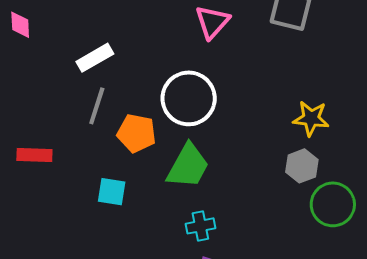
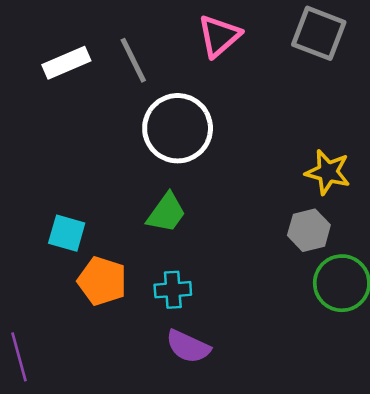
gray line: (97, 106) -> (133, 60), moved, turned -51
orange pentagon: (136, 133) -> (102, 281), moved
green trapezoid: (188, 166) -> (166, 213), size x0.7

